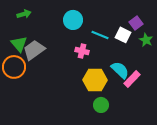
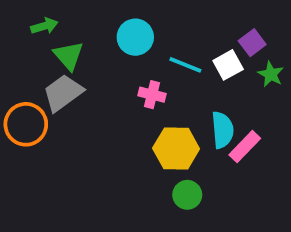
white square: (123, 35) -> (228, 65), turned 35
green triangle: (19, 44) -> (69, 56), moved
cyan semicircle: (120, 70) -> (222, 130), turned 42

